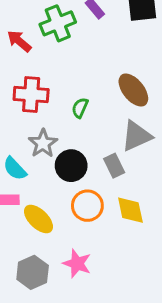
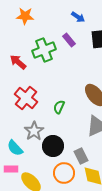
red cross: (31, 94) -> (26, 98), turned 35
gray rectangle: (114, 166) -> (81, 156), moved

